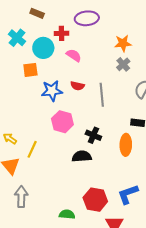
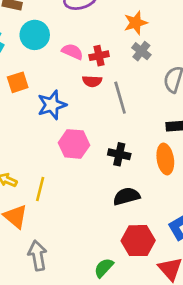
red cross: (62, 33) -> (99, 56), moved
cyan circle: (43, 48) -> (35, 35), moved
red semicircle: (77, 86) -> (92, 81), moved
black semicircle: (82, 156) -> (126, 196), moved
green semicircle: (67, 214) -> (104, 268), turned -42

